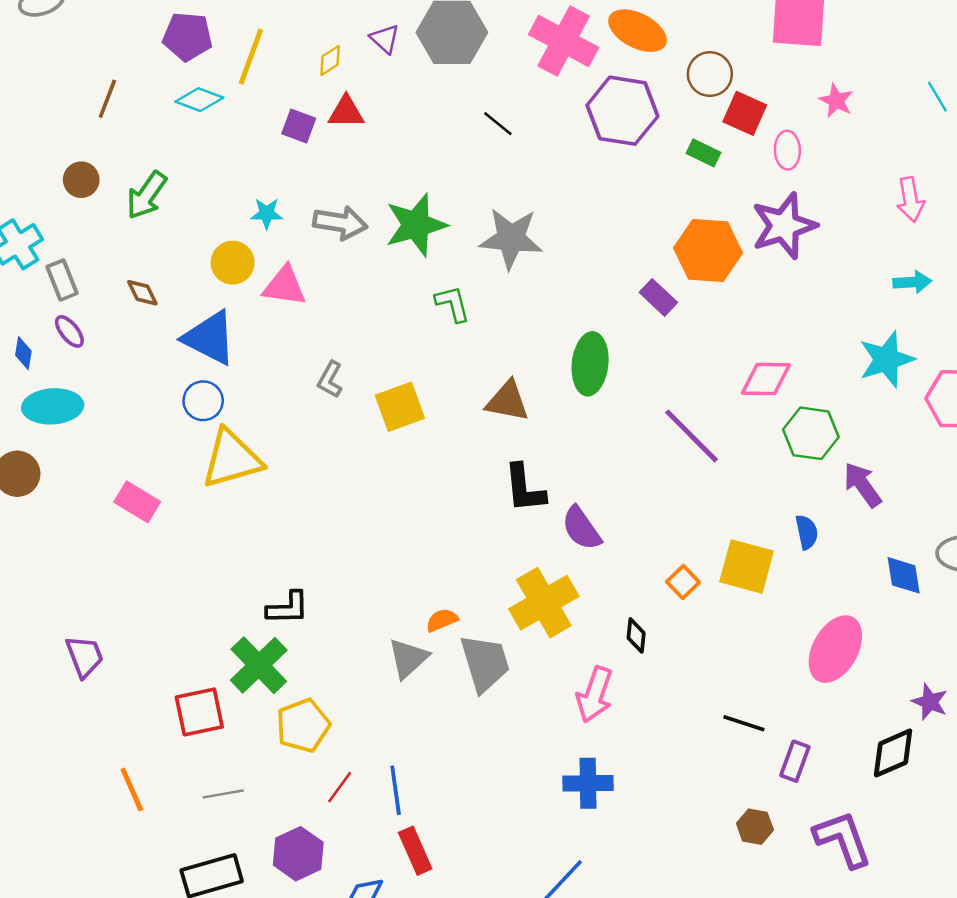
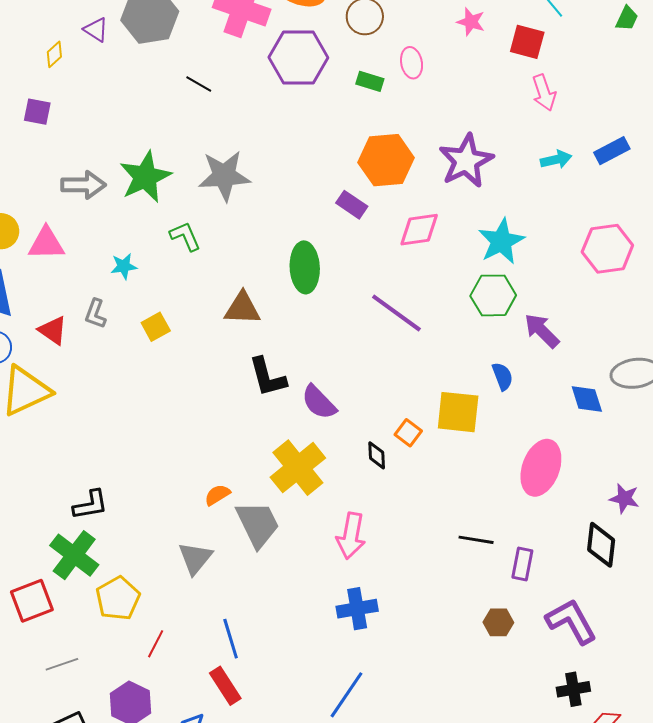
red triangle: (346, 112) -> (53, 330), moved, turned 44
red square: (745, 113) -> (527, 42), moved
pink ellipse: (787, 150) -> (412, 63), moved
cyan star: (267, 213) -> (124, 266), moved
purple star: (784, 226) -> (466, 161), moved
cyan star: (886, 359) -> (501, 241), moved
pink diamond: (766, 379) -> (419, 230), moved
yellow square: (400, 407) -> (156, 327), size x0.7
black diamond: (636, 635) -> (377, 455), moved
gray triangle: (408, 658) -> (195, 558), moved
black diamond: (893, 753) -> (601, 545), turned -51
blue line: (396, 790) -> (231, 639), moved

